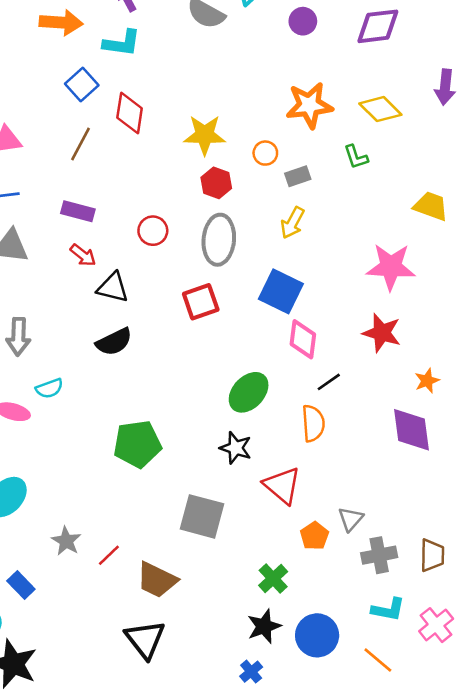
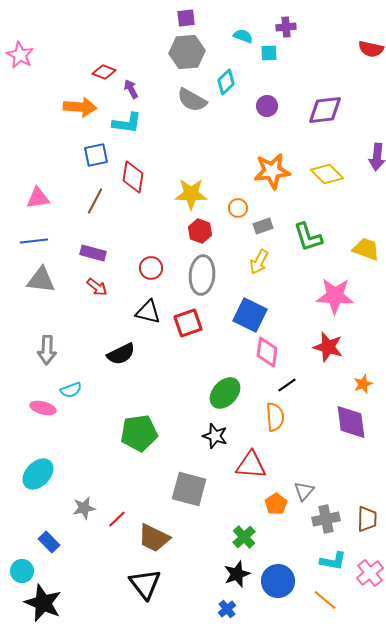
blue square: (82, 85) -> (96, 155), turned 30
green L-shape: (356, 157) -> (308, 237), moved, size x1.5
black triangle: (113, 288) -> (148, 312), moved
red triangle: (282, 485) -> (251, 465), turned -36
gray star: (66, 541) -> (84, 508), turned 30

